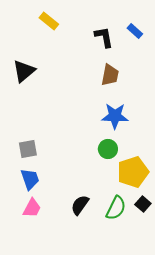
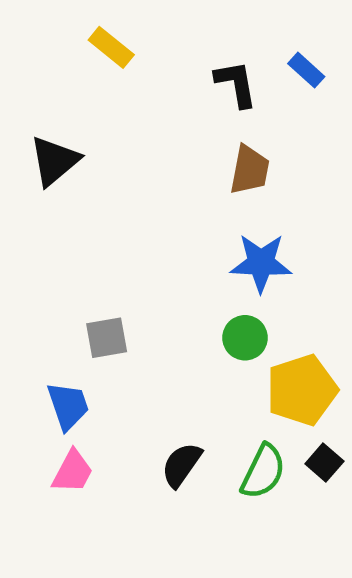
gray square: (28, 149) -> (107, 338), moved

